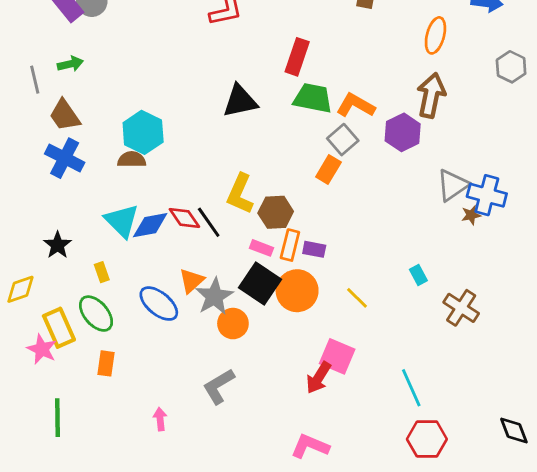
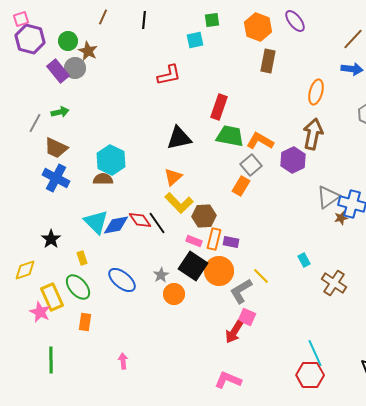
gray line: (35, 80) -> (35, 123), turned 42
brown trapezoid: (65, 115) -> (56, 148), turned -30
yellow L-shape: (240, 194) -> (179, 203), turned -68
orange triangle: (192, 281) -> (173, 177), moved
gray star: (214, 296) -> (161, 275), size x0.6
pink square: (337, 356) -> (247, 317), size x0.7
gray L-shape: (219, 386) -> (241, 291), moved
cyan line: (411, 388) -> (315, 353), moved

